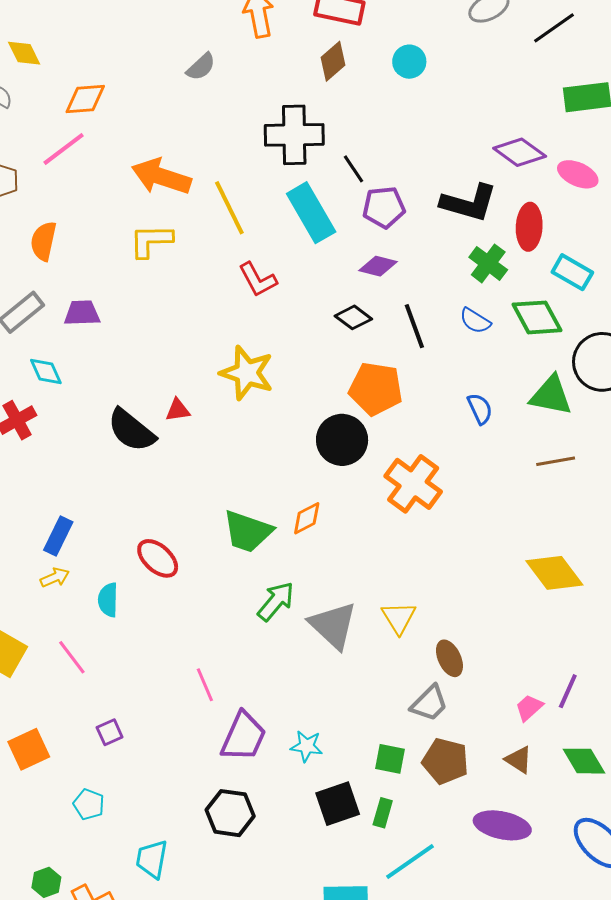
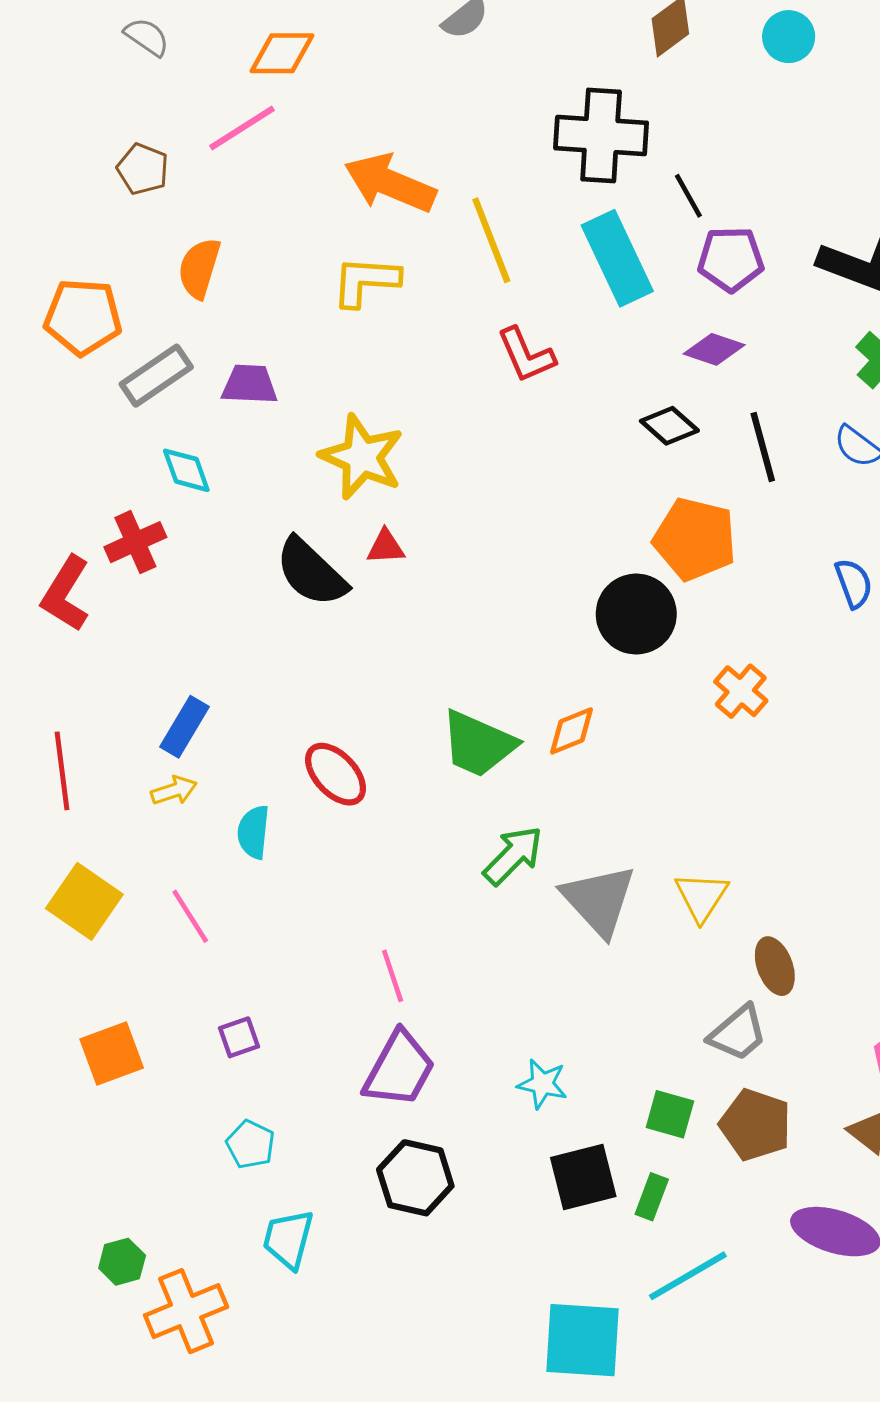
yellow star: (247, 373) -> (362, 457), moved
orange cross: (413, 484) -> (741, 691), size x0.6
purple trapezoid: (243, 737) -> (399, 1069), moved
cyan pentagon: (89, 804) -> (250, 1144), moved

